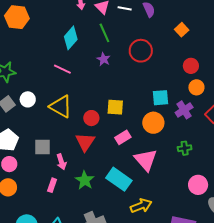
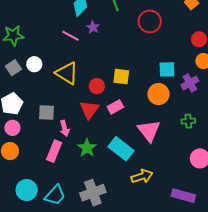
purple star: (103, 59) -> (93, 27), moved
pink rectangle: (123, 137) -> (115, 107), moved
pink rectangle: (52, 185) -> (54, 151), size x1.5

